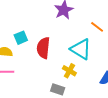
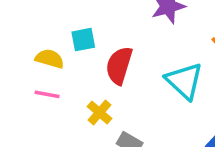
yellow cross: (69, 71) -> (100, 112), moved

